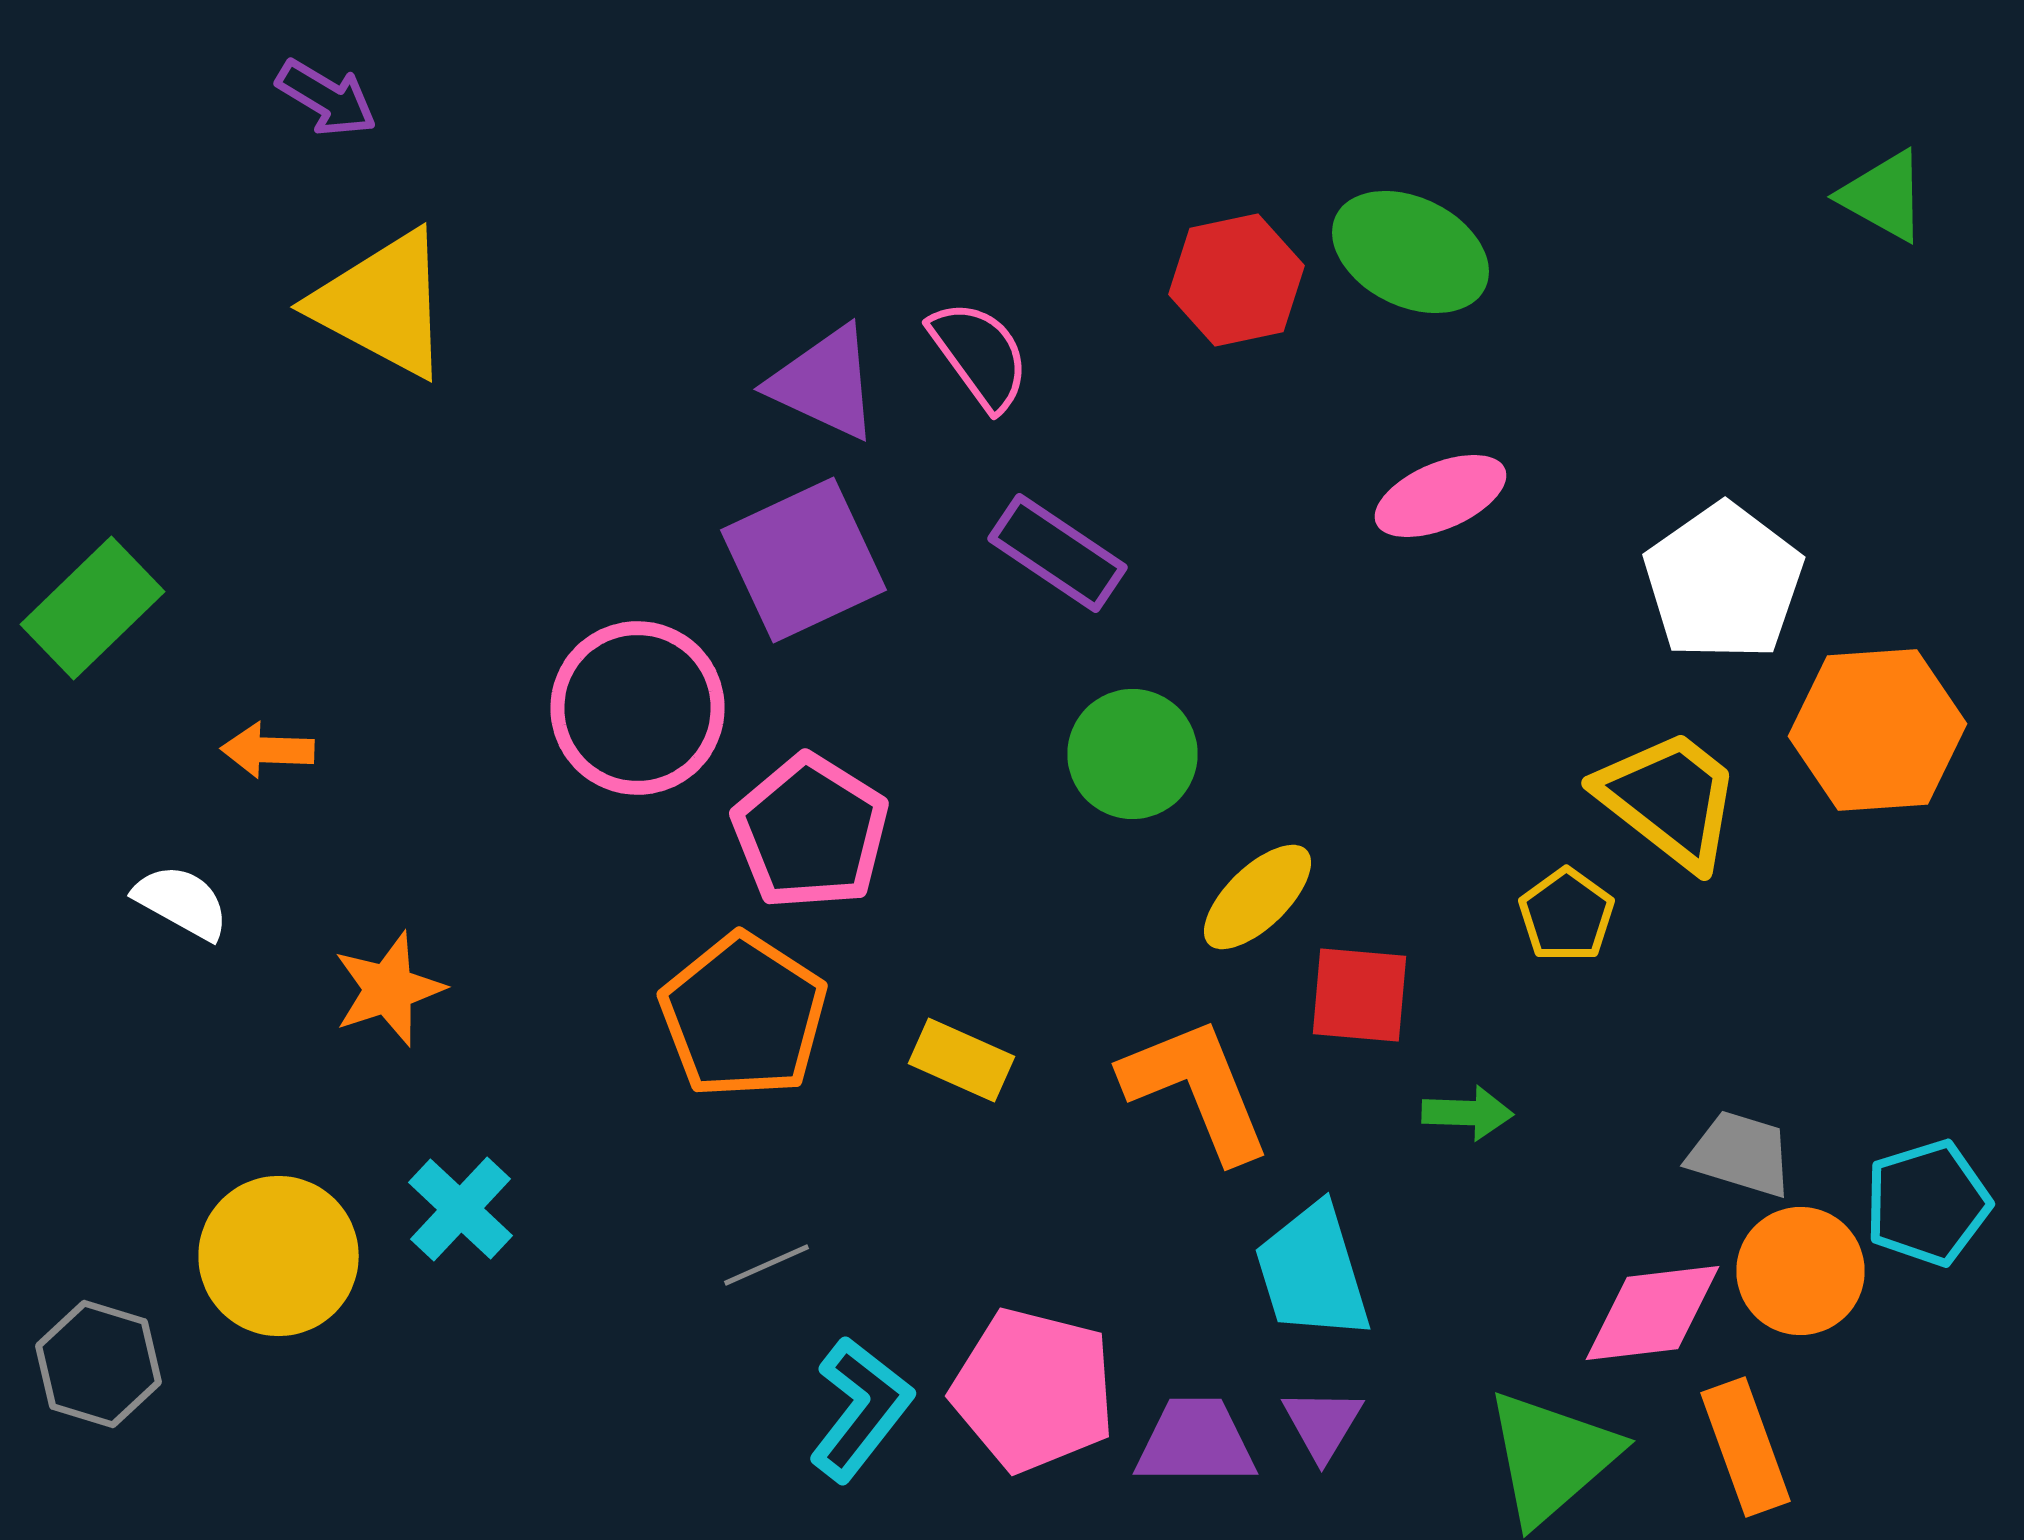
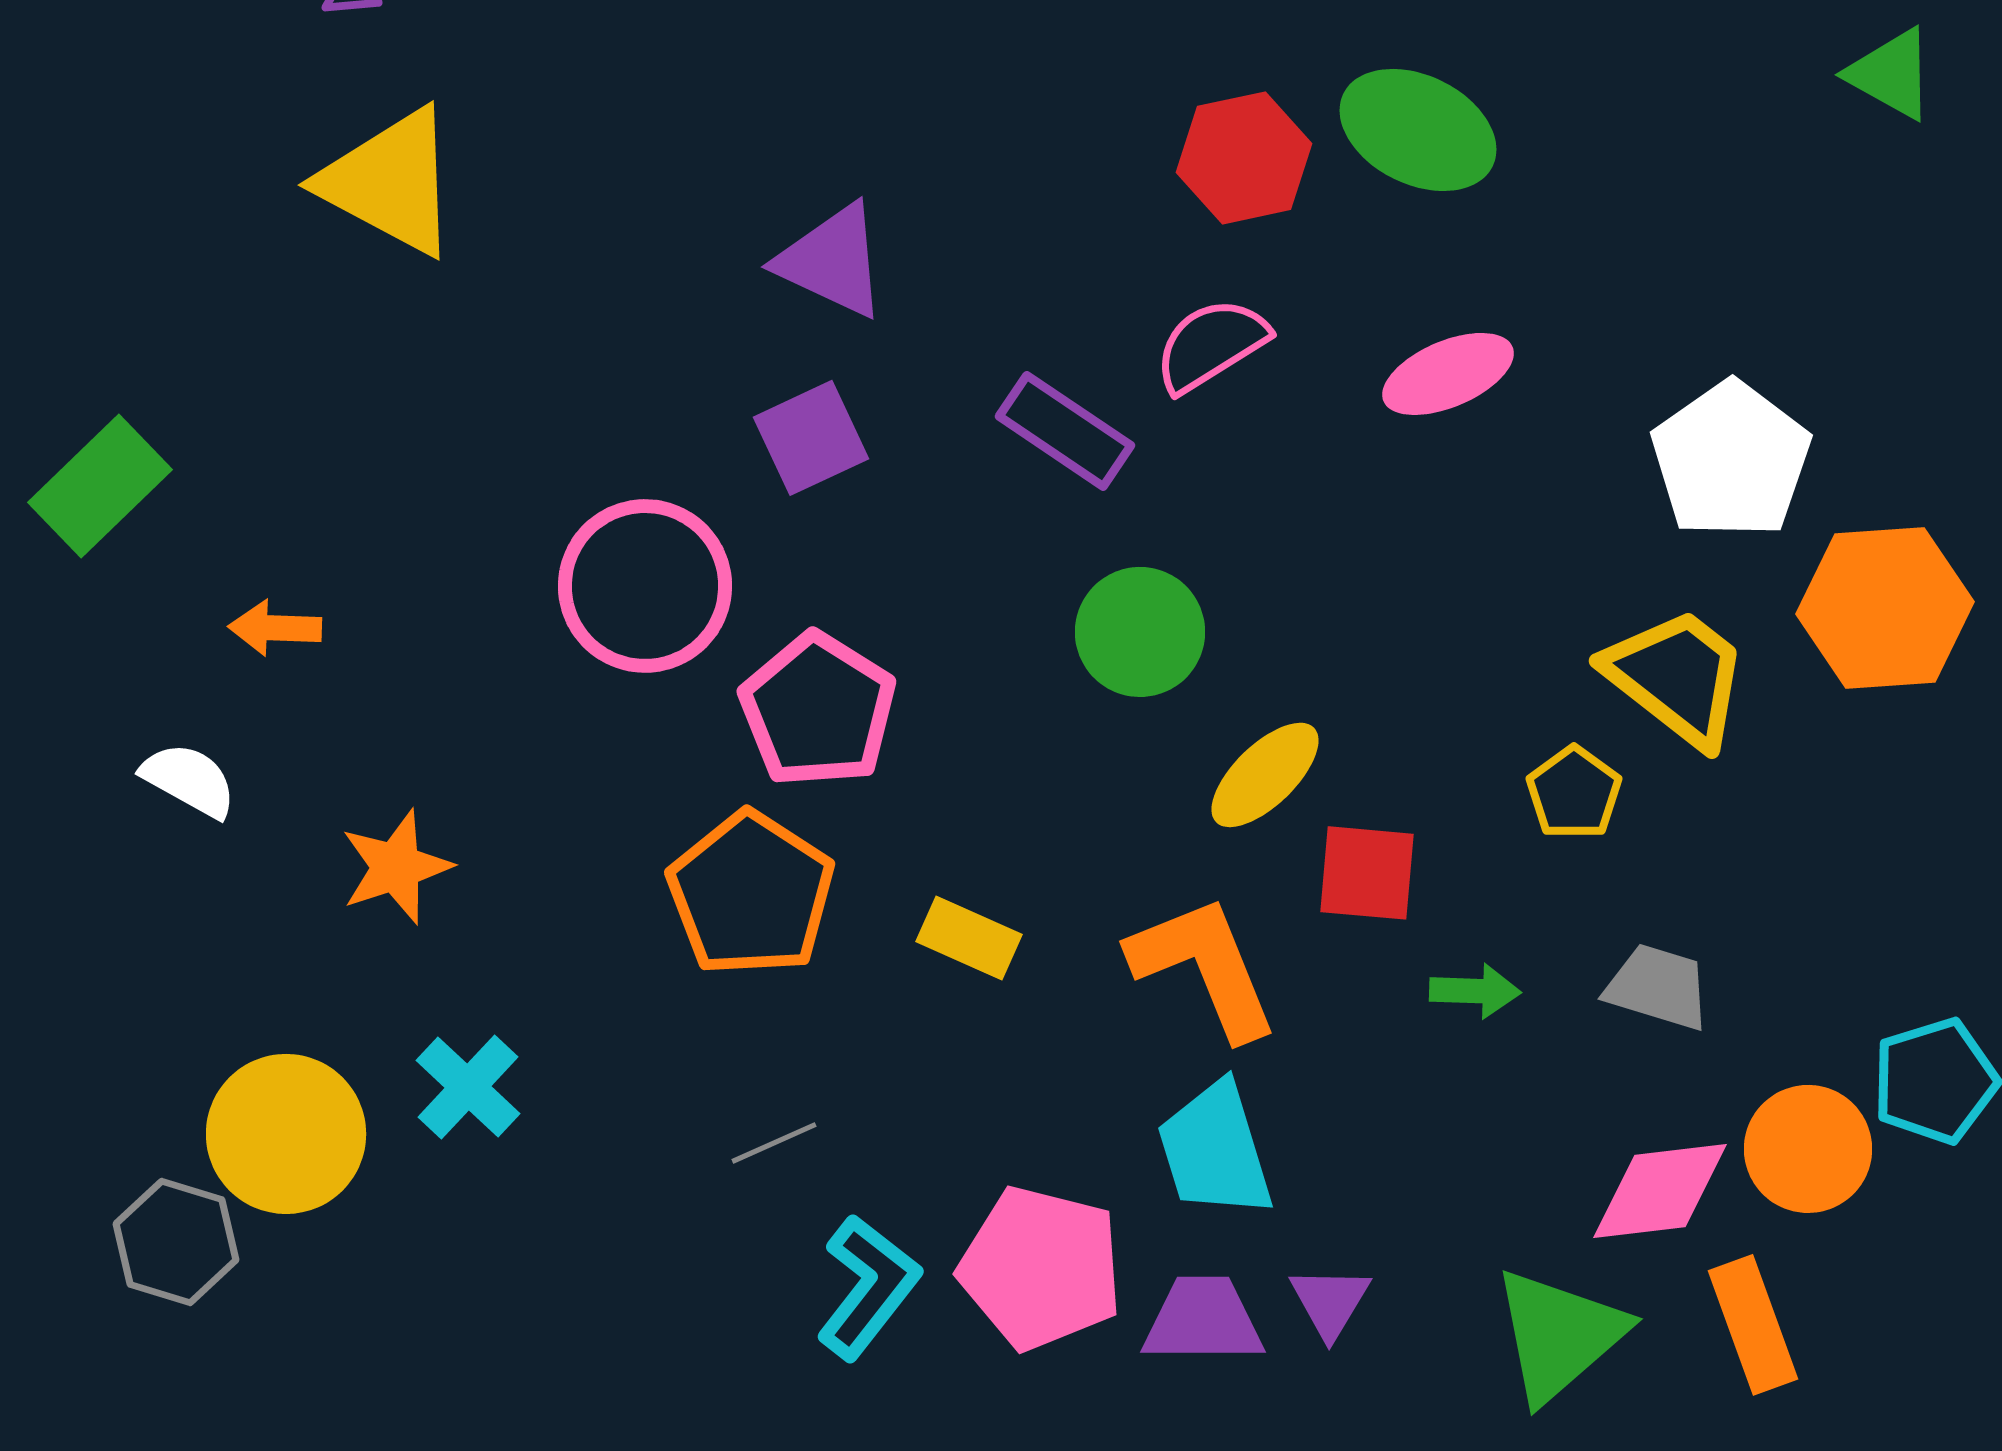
pink semicircle: (980, 355) -> (1211, 345), moved, turned -86
purple square: (804, 560) -> (811, 438), size x0.7
gray trapezoid: (1740, 1154) -> (1658, 987), moved
cyan trapezoid: (1312, 1272) -> (1215, 1150), moved
gray hexagon: (98, 1364) -> (176, 1242), moved

